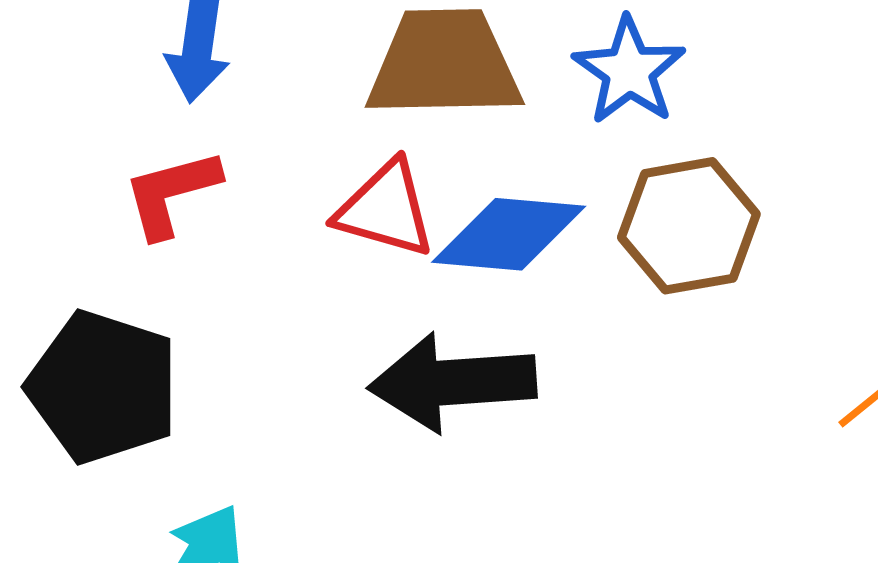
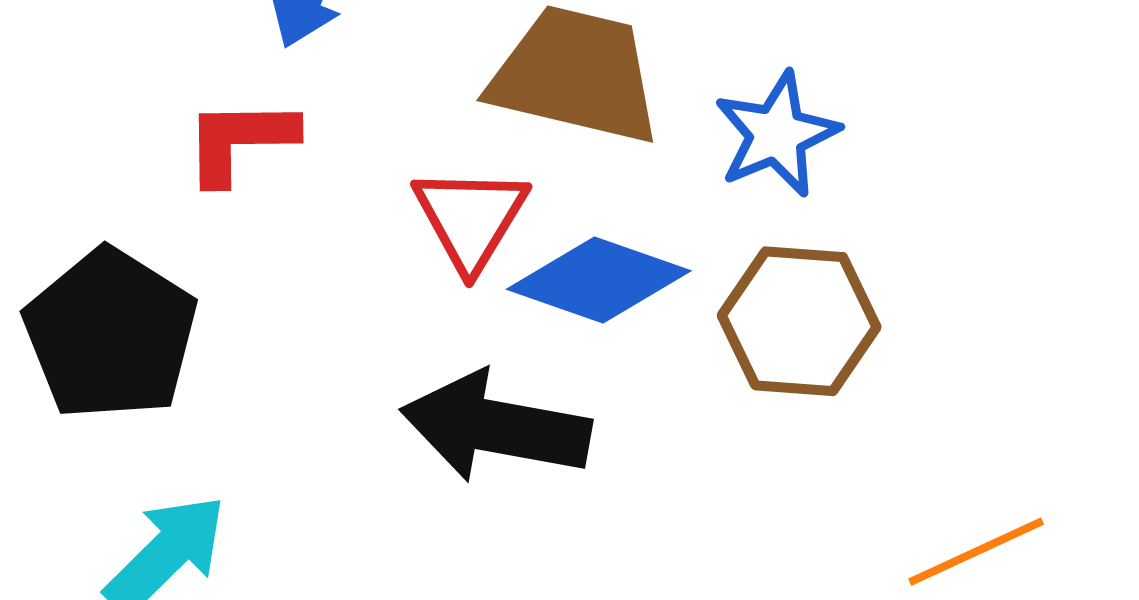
red triangle: (385, 209) -> (471, 218), turned 31

